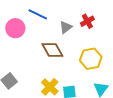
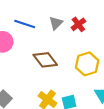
gray triangle: (66, 27) -> (56, 23), moved

